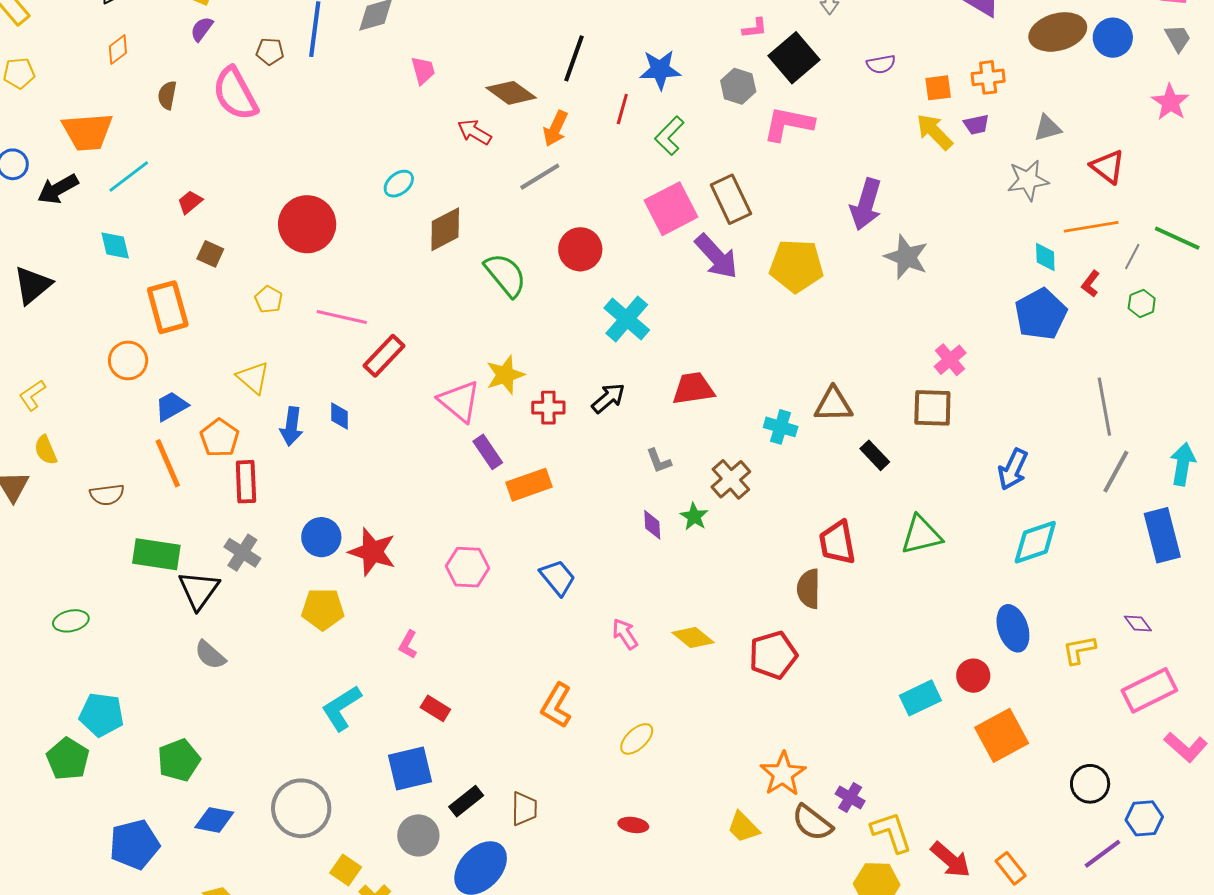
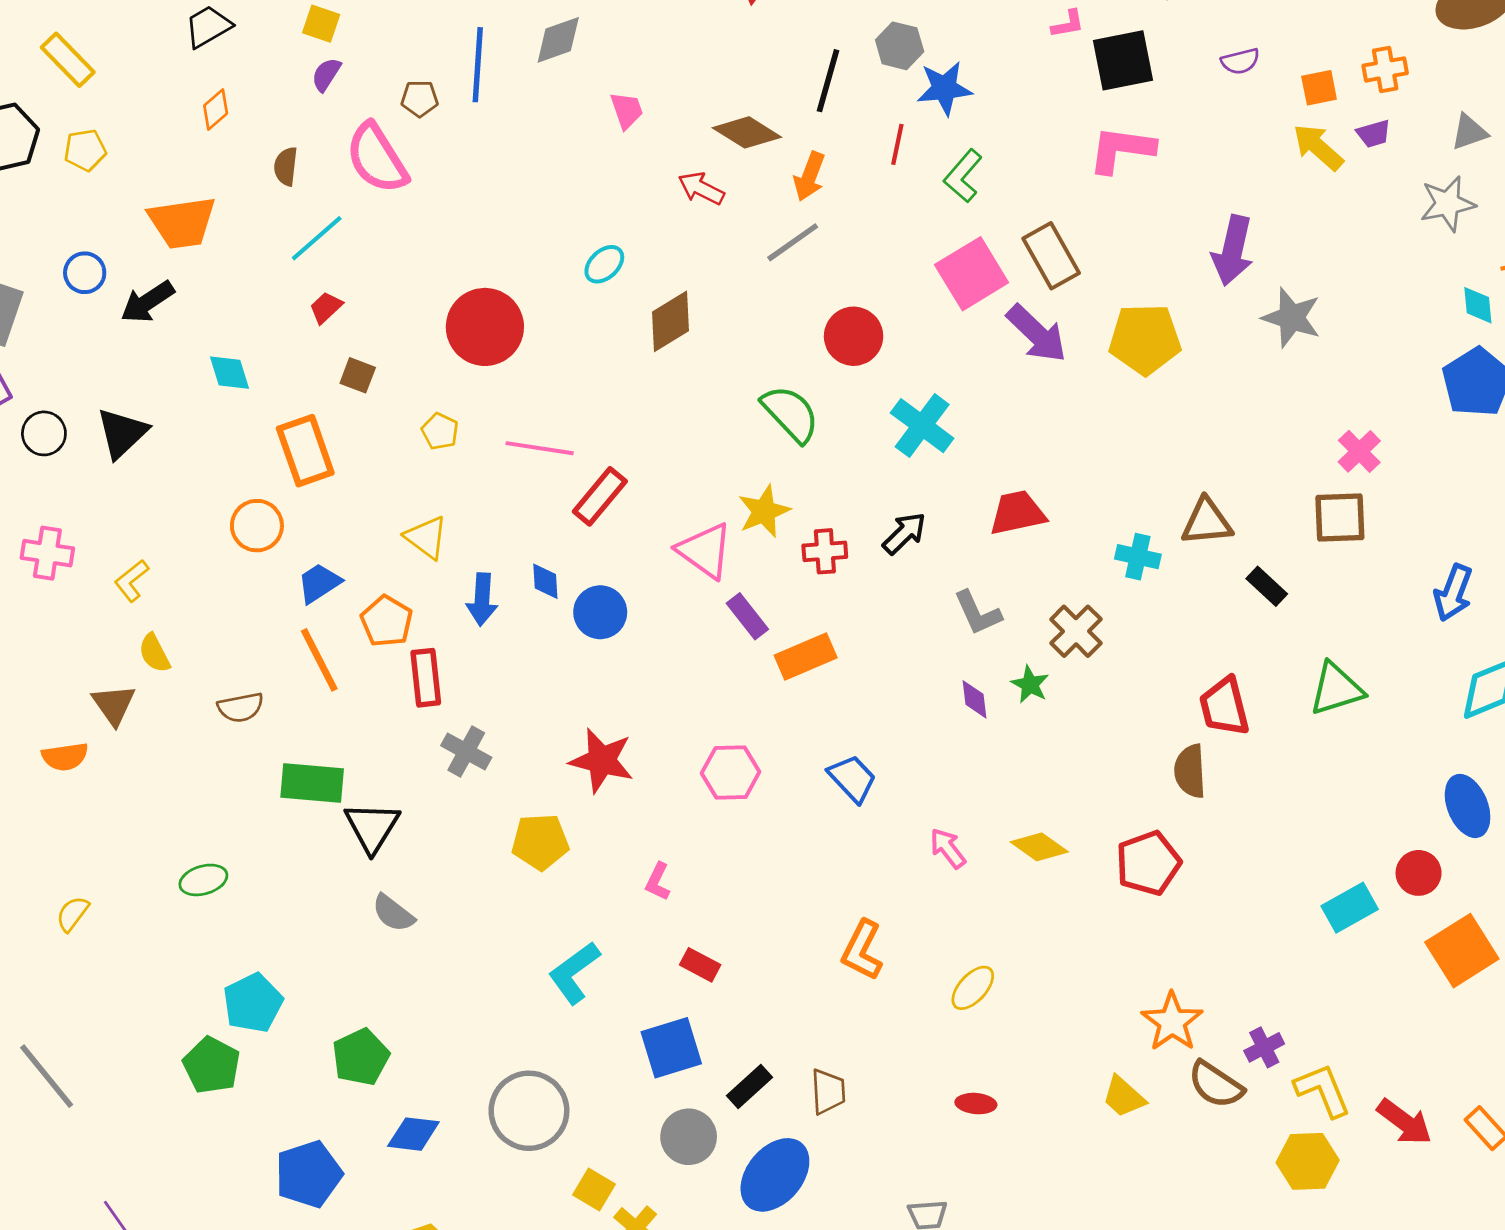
black square: (794, 58) -> (1123, 60), turned 33
gray hexagon: (738, 86) -> (900, 46), moved
cyan line: (129, 176) -> (317, 238), moved
green semicircle: (505, 275) -> (790, 414), moved
gray L-shape: (659, 461) -> (978, 613), size x1.4
blue circle: (321, 537) -> (600, 612), moved
gray cross: (242, 553) -> (466, 751), moved
cyan pentagon: (102, 715) -> (253, 1003), turned -30
purple cross: (850, 797) -> (1264, 1047), turned 36

